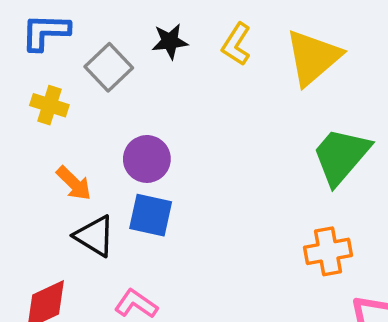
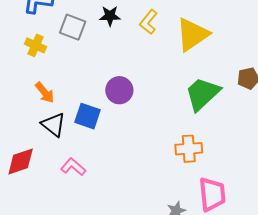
gray square: (109, 67) -> (73, 27), turned -32
purple circle: (147, 159) -> (119, 90), moved

